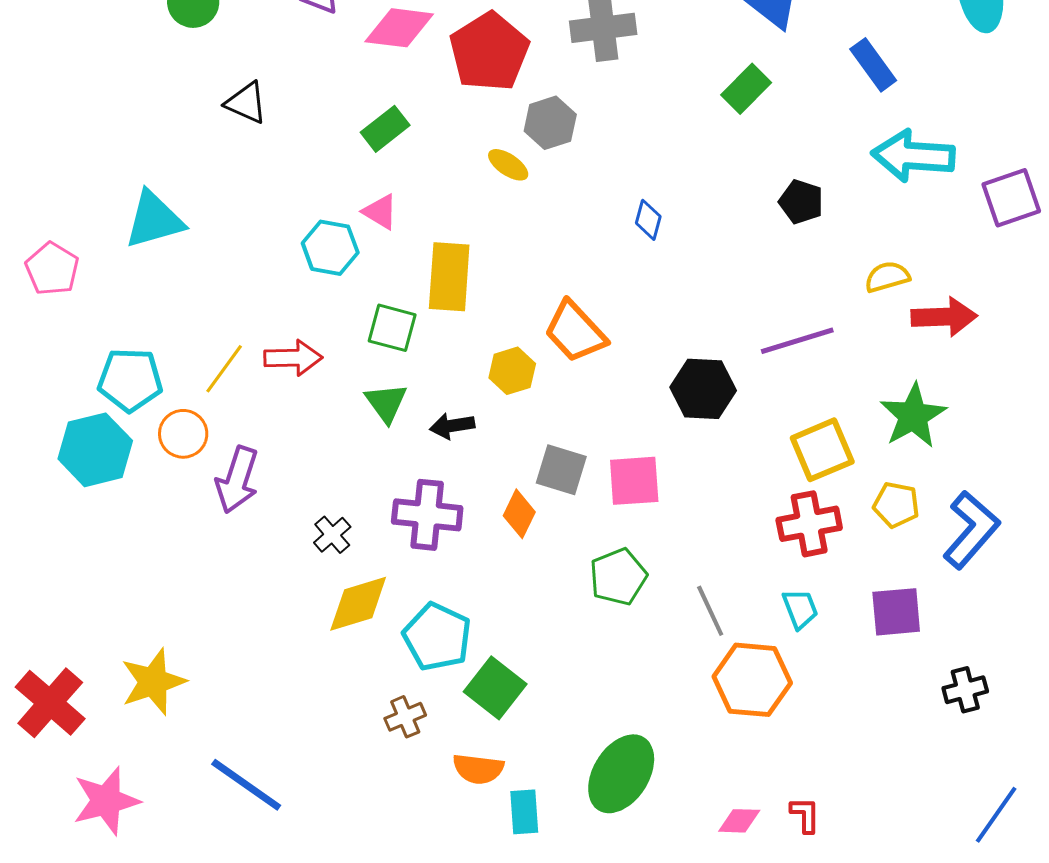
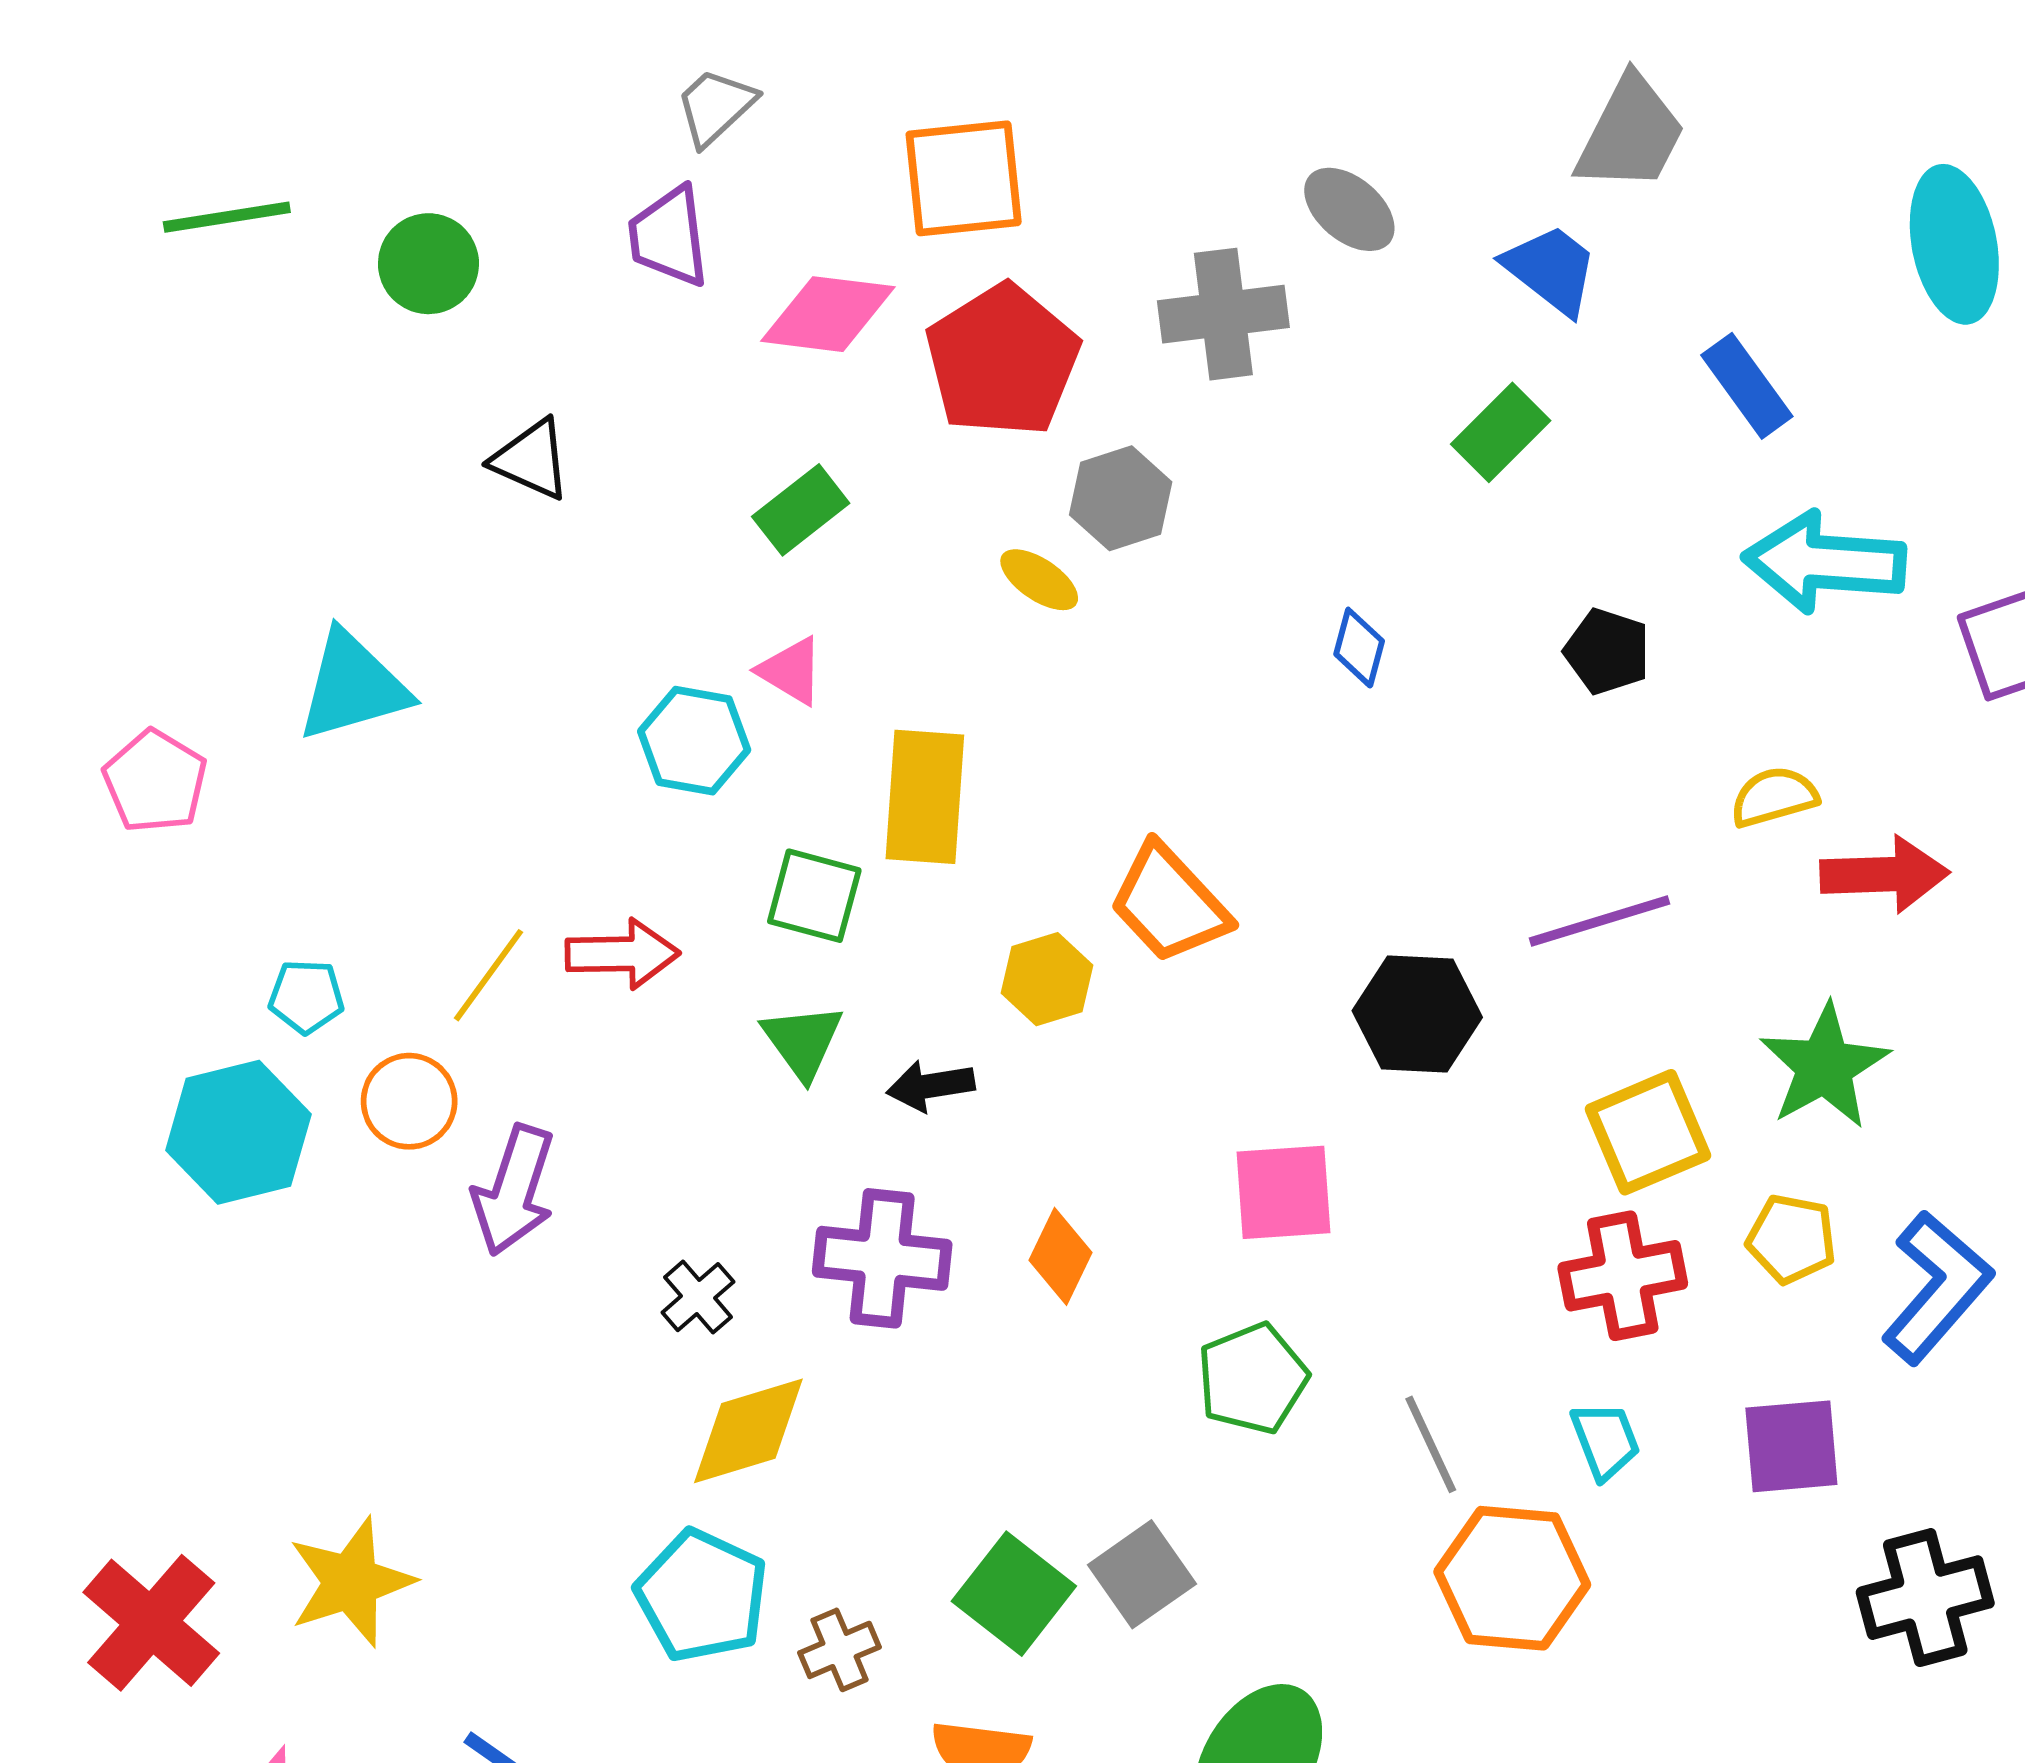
blue diamond: (648, 220) -> (1359, 648), moved
cyan pentagon: (130, 380) -> (306, 997), size x0.6
gray square: (561, 470) -> (1142, 1574), moved, turned 38
cyan pentagon: (437, 637) -> (702, 1596), moved
black cross: (965, 690) -> (1925, 1598), size x1.5

